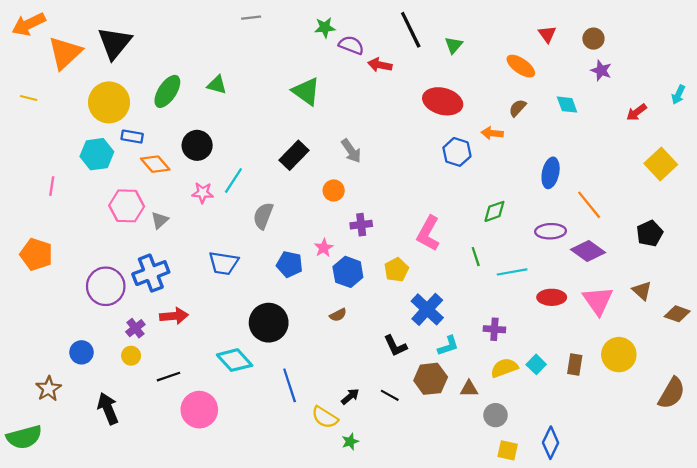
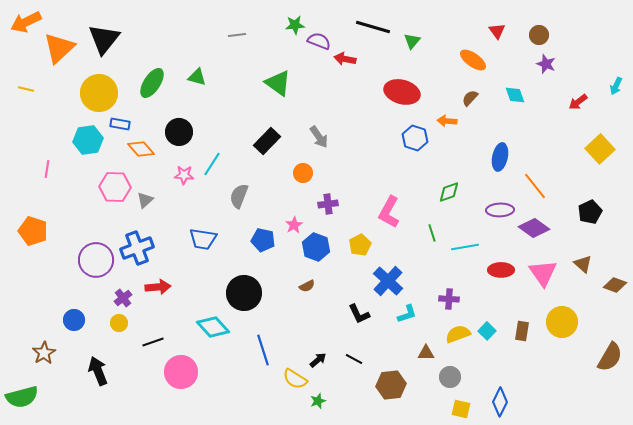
gray line: (251, 18) -> (237, 35), moved
black line: (411, 30) -> (373, 27), turned -48
brown hexagon: (431, 379) -> (391, 385), moved

